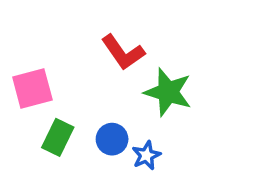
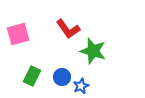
pink square: (32, 88) -> (18, 34), moved

